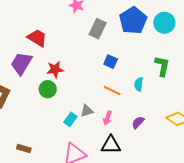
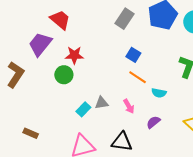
cyan semicircle: (139, 84) -> (159, 93), moved, turned -96
orange line: (112, 91) -> (138, 77), moved
pink arrow: (107, 118) -> (129, 106), moved, turned -56

